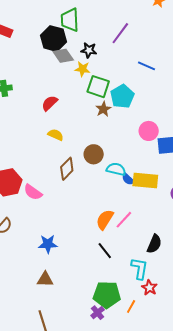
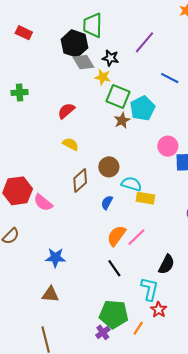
blue semicircle: (128, 179) -> (107, 203), moved, turned 72
yellow rectangle: (145, 181) -> (145, 198), moved, size x0.7

